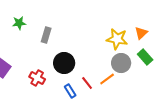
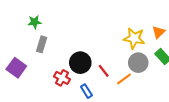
gray rectangle: (46, 35) -> (42, 44), moved
red cross: (37, 78) -> (62, 78), moved
red line: (87, 83) -> (104, 71), moved

